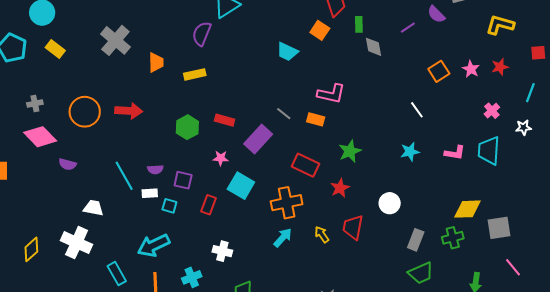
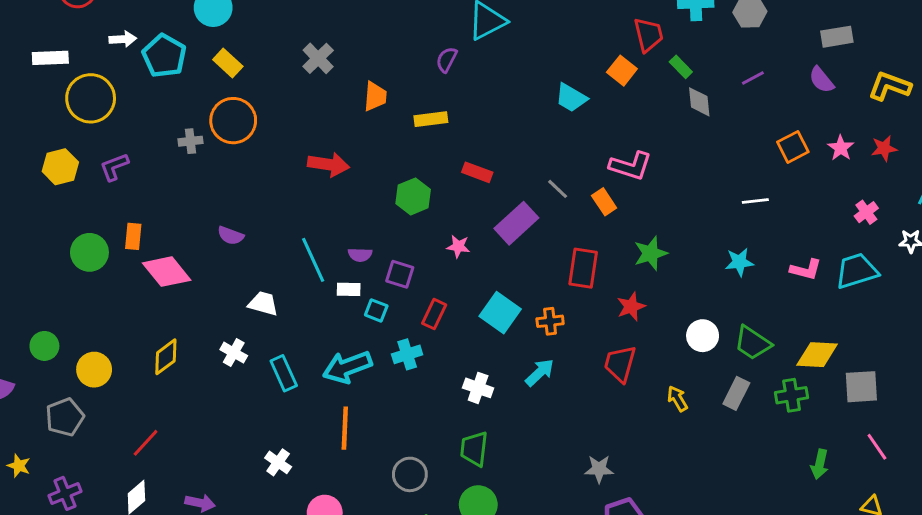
purple semicircle: (436, 14) -> (821, 80), moved
green rectangle: (359, 24) -> (681, 67), turned -49
purple semicircle: (202, 34) -> (447, 60), size x0.7
gray cross: (115, 40) -> (318, 58), size x0.7
white line: (417, 110) -> (755, 201), turned -66
orange circle: (85, 112) -> (233, 121), moved
orange rectangle: (316, 119) -> (604, 202), turned 36
red rectangle: (225, 120) -> (477, 172), moved
pink diamond: (40, 137) -> (167, 272), moved
cyan trapezoid: (489, 151) -> (857, 271), turned 64
red rectangle: (305, 165) -> (583, 268), turned 68
cyan square: (241, 186) -> (500, 313), moved
orange cross: (287, 203) -> (550, 321), size x0.6
red trapezoid: (353, 227) -> (620, 364), moved
yellow arrow: (322, 235) -> (677, 399), moved
white cross: (77, 243) -> (234, 353), size x0.6
white cross: (222, 251) -> (478, 388), moved
green trapezoid: (421, 273) -> (753, 343), moved, turned 52
cyan rectangle: (117, 274) -> (284, 373), moved
cyan cross: (192, 277) -> (407, 354), moved

